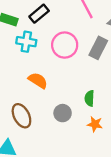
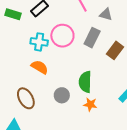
cyan cross: (26, 42) -> (39, 42), moved
green semicircle: (89, 98) -> (85, 82), size x1.5

